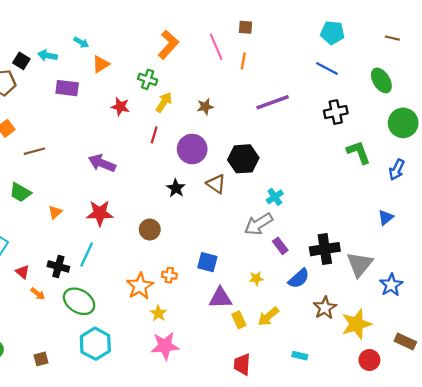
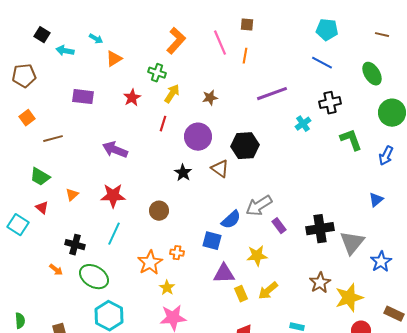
black square: (21, 61) -> (42, 35), moved
purple rectangle: (67, 88) -> (83, 97), moved
red star: (120, 107) -> (132, 98), turned 30
cyan cross: (275, 197) -> (303, 124), moved
cyan line: (87, 255) -> (114, 234), moved
red triangle: (22, 272) -> (42, 208), moved
yellow star: (256, 278) -> (257, 256), size x1.5
blue semicircle: (299, 278) -> (231, 220), moved

